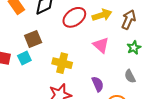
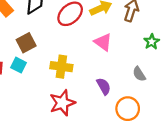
green star: (134, 48) -> (152, 42), moved
cyan square: (24, 58) -> (18, 65), turned -32

